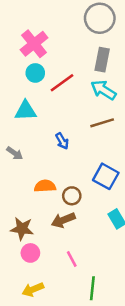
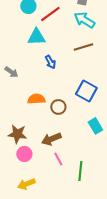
cyan triangle: (26, 111) -> (36, 37), moved
brown arrow: (63, 220) -> (51, 139), moved
green line: (92, 288) -> (80, 171), moved

